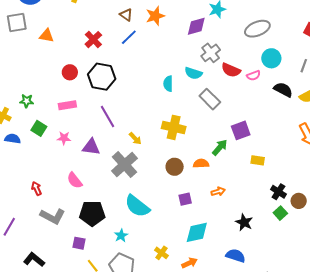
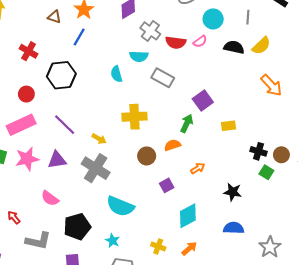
blue line: (129, 37) -> (79, 37), moved
red circle: (70, 72) -> (26, 94), moved
black hexagon: (102, 77) -> (61, 75), moved
pink rectangle: (67, 105) -> (21, 125), size x1.5
pink star: (64, 138) -> (27, 159), size x1.6

